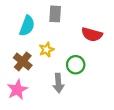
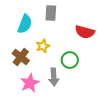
pink star: (17, 90) -> (30, 83), moved

